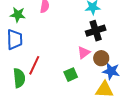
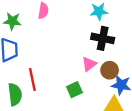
black cross: (96, 31) -> (103, 38), turned 30
red line: (34, 65) -> (32, 79), turned -36

